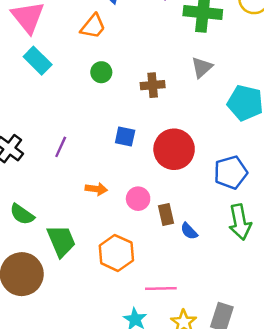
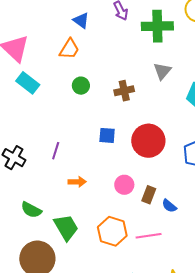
orange arrow: (96, 189) -> (77, 182), moved
brown rectangle: (166, 214) -> (149, 195), turned 42
pink line: (161, 288) -> (149, 236), moved

